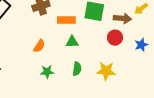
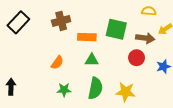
green semicircle: (77, 69) -> (95, 88), size x1.5

